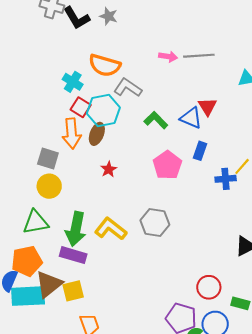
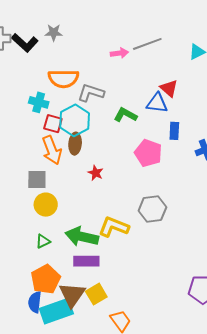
green triangle: (36, 222) -> (43, 241), size x0.6
green arrow: (76, 229) -> (82, 237), turned 108

